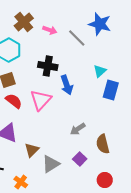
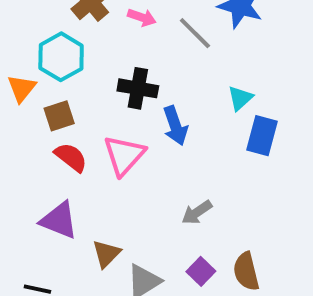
brown semicircle: (103, 144) -> (246, 271), moved

